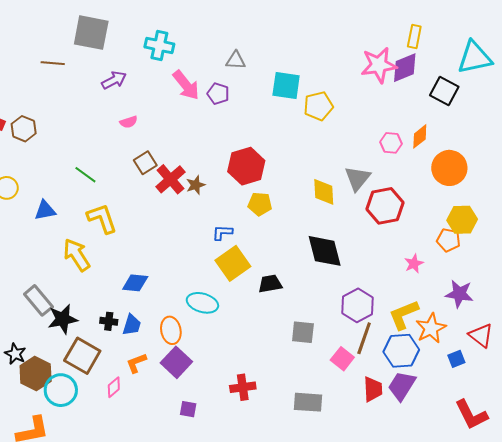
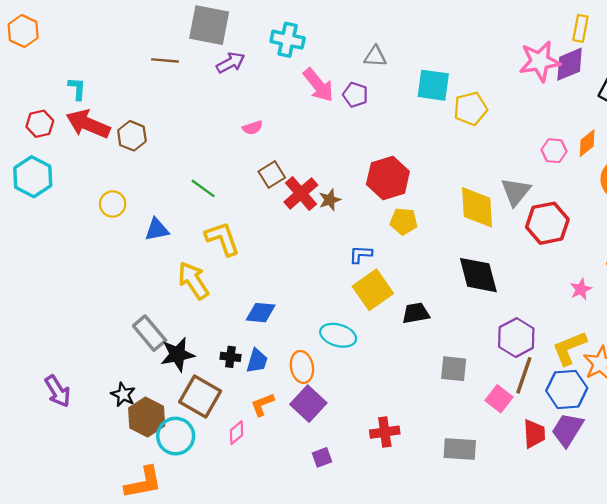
purple arrow: (114, 80) -> (231, 63), moved
yellow diamond: (324, 192) -> (477, 207), size x1.4
purple square: (188, 409) -> (322, 457), turned -30

